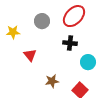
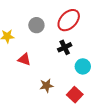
black cross: (70, 43) -> (65, 47), turned -32
red triangle: (30, 55) -> (24, 59), turned -32

